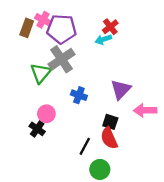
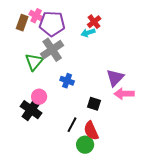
purple triangle: (121, 89) -> (115, 78), moved
black cross: (37, 129) -> (31, 110), size x1.5
red semicircle: (109, 138) -> (91, 131), moved

